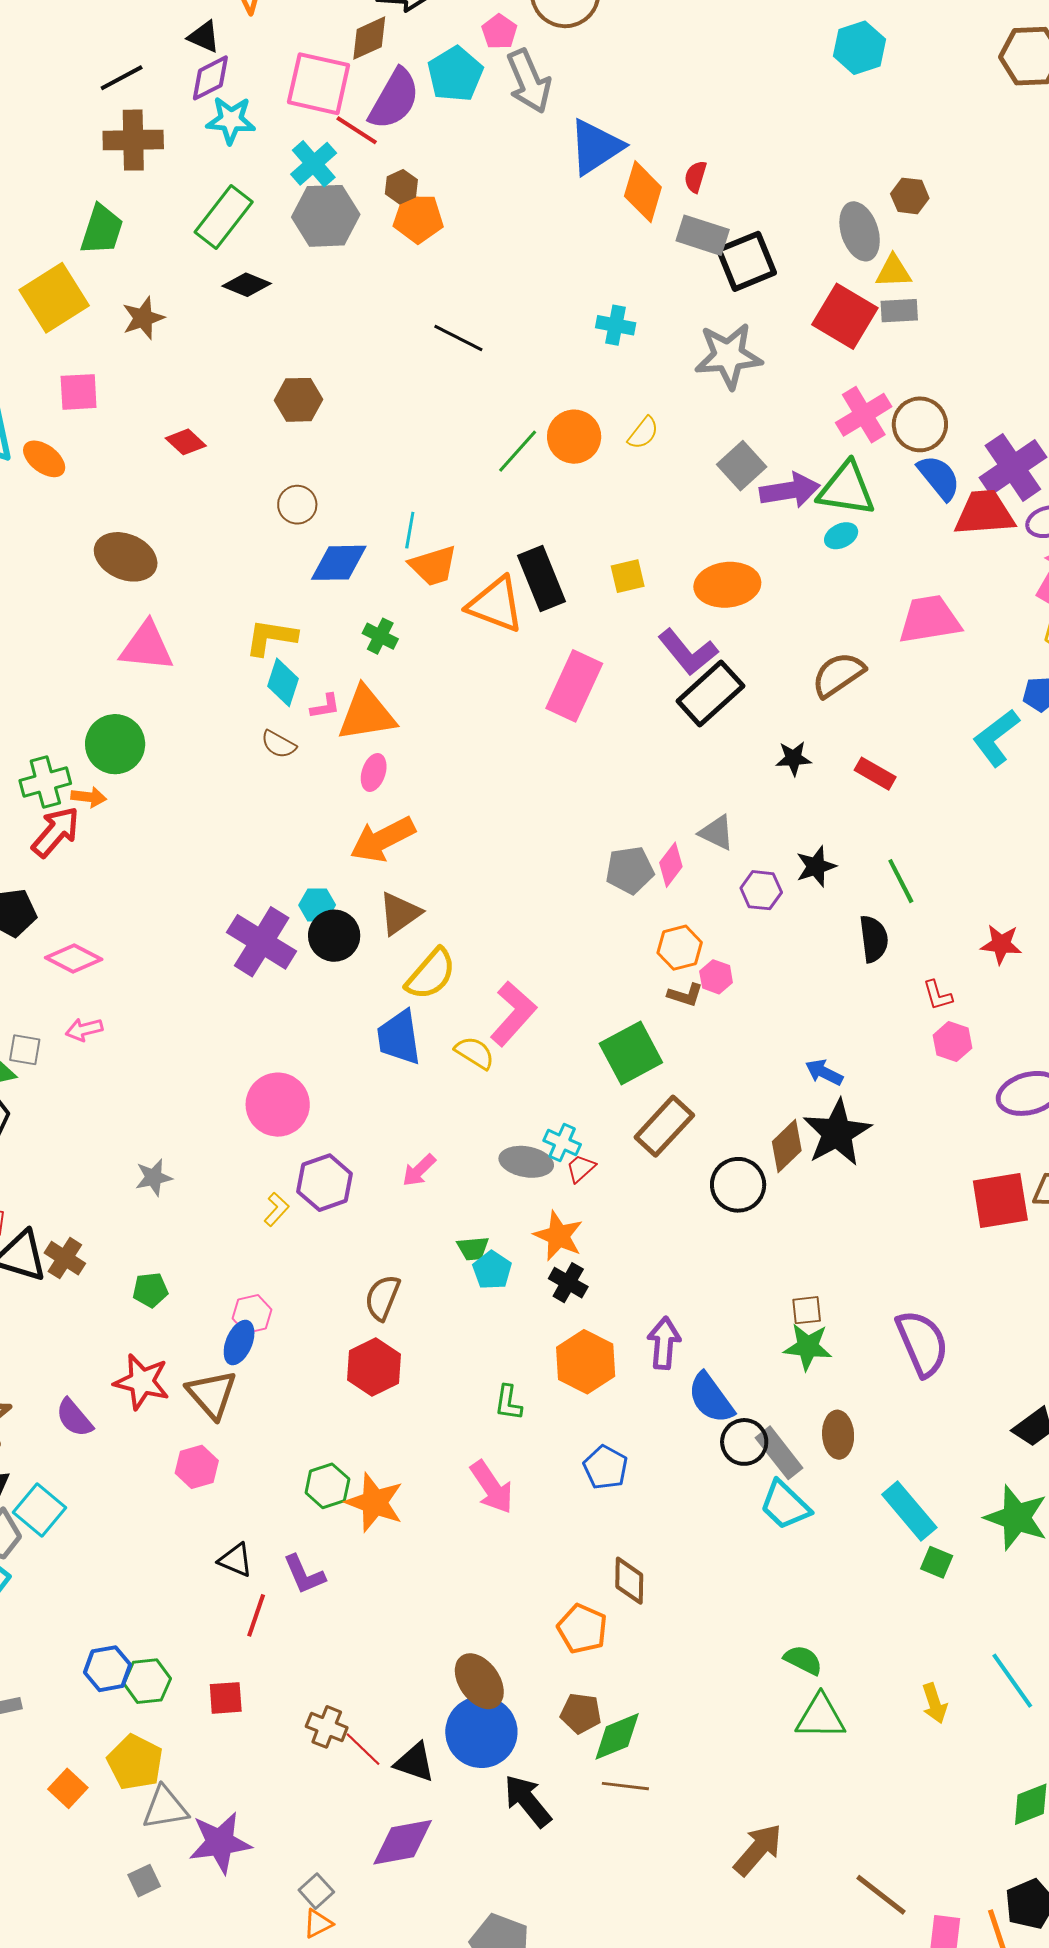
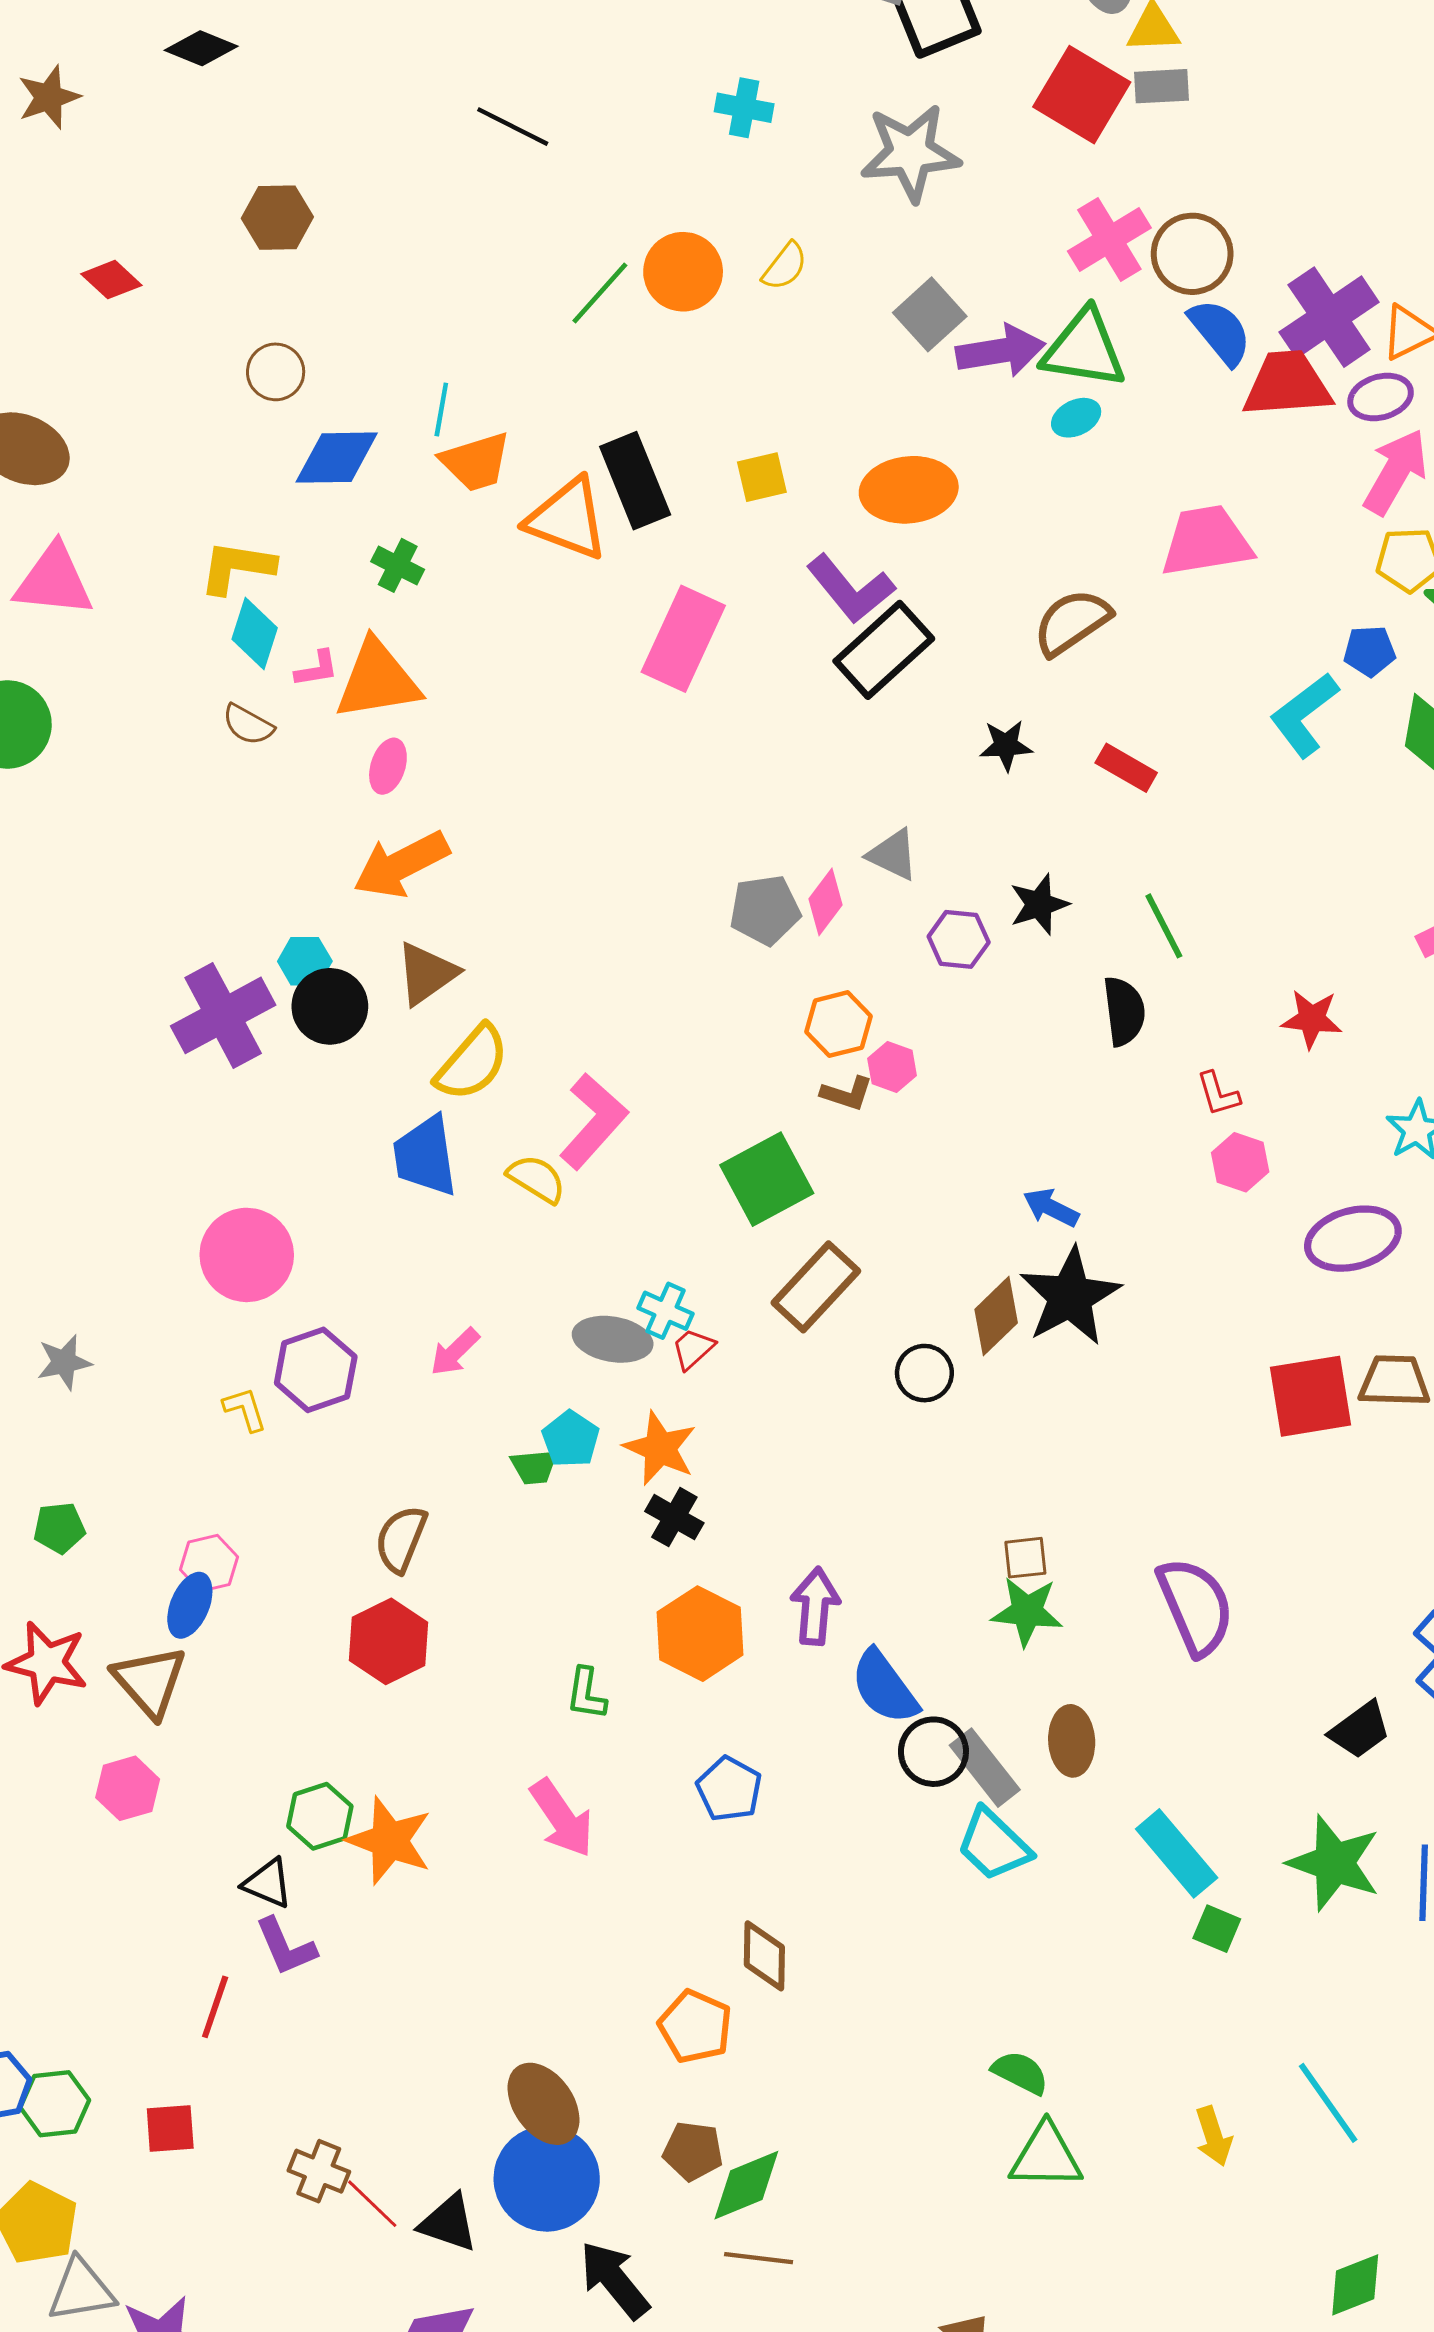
purple cross: (262, 942) -> (223, 1015), turned 30
black circle: (738, 1185) -> (924, 1373), size x0.7
yellow L-shape: (276, 1209) -> (245, 1409), turned -60
cyan pentagon: (492, 1270) -> (571, 1439), moved
black triangle: (235, 1560) -> (268, 1883), moved

